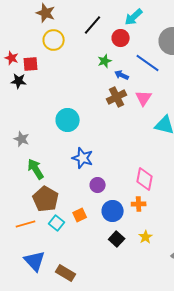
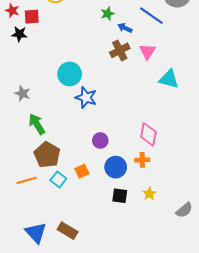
blue star: (83, 158) -> (86, 98), moved
black square: (117, 239) -> (120, 196), turned -35
blue triangle: (35, 261) -> (36, 233), moved

